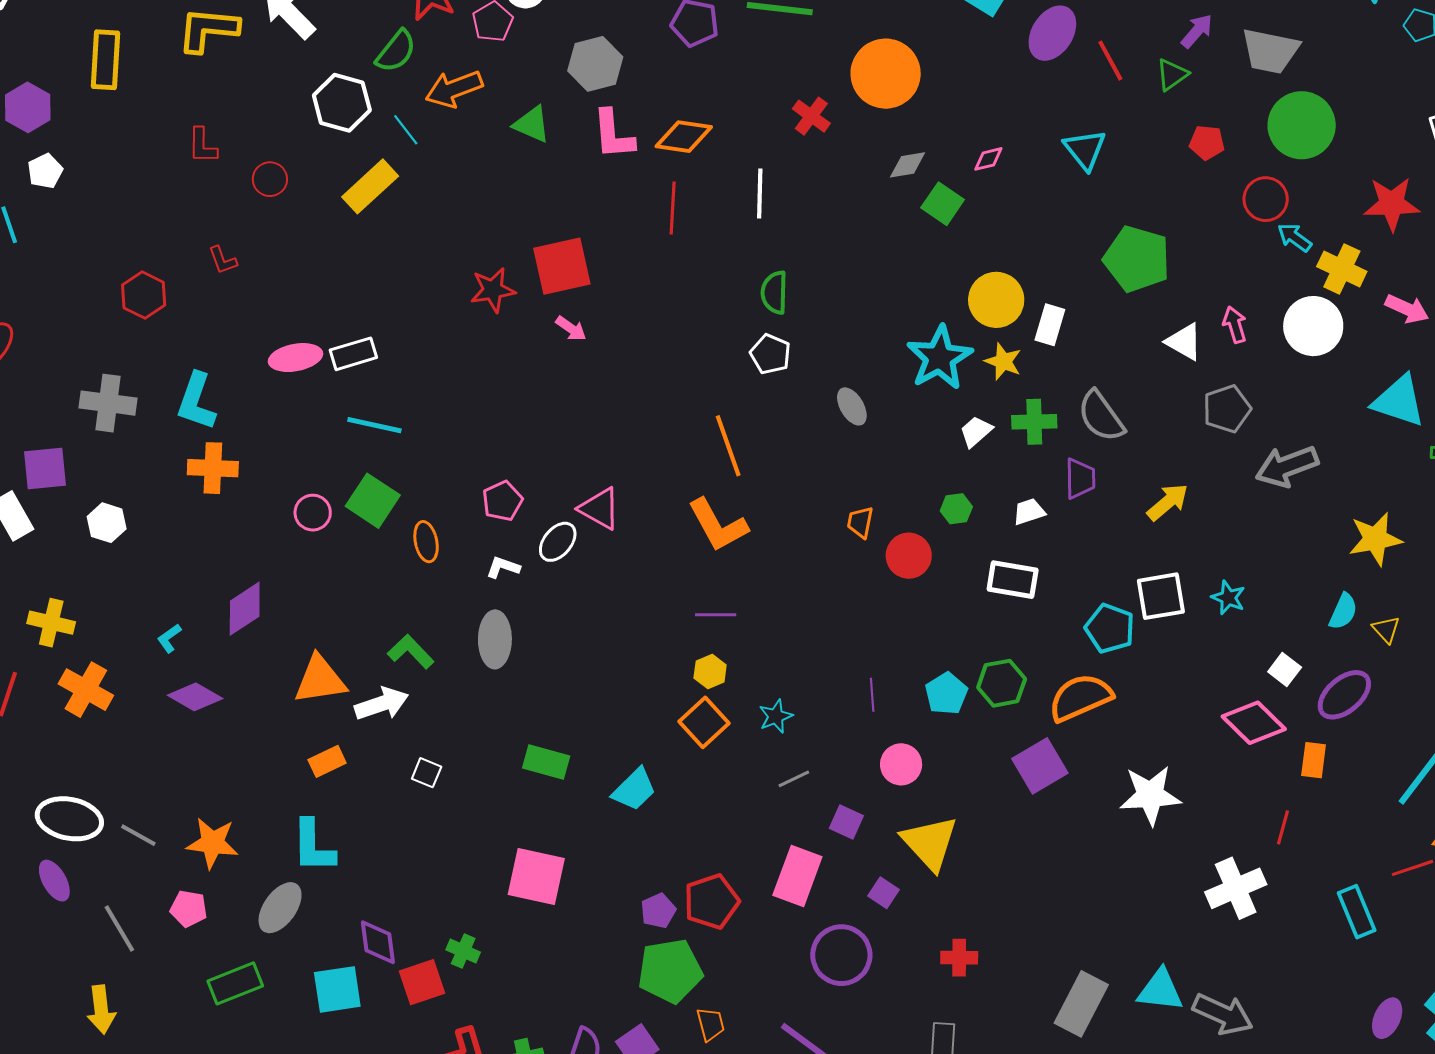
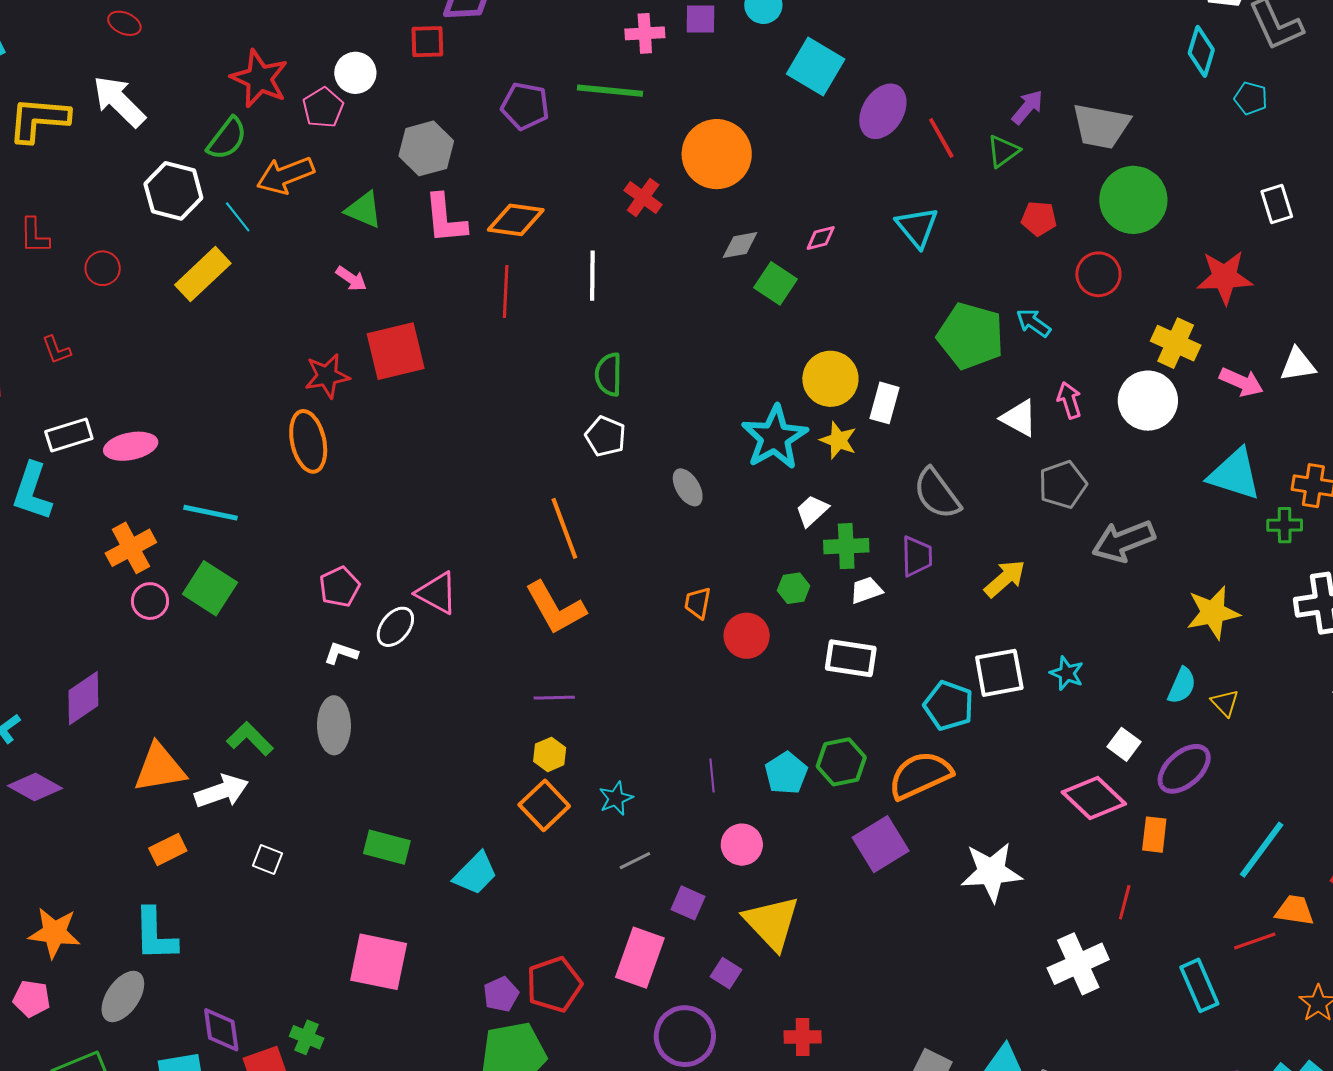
cyan arrow: (1294, 237) -> (1033, 323), moved
pink arrow: (571, 329) -> (351, 279), moved
white rectangle: (353, 354) -> (69, 435), moved
green cross: (1034, 422) -> (846, 546), moved
orange cross: (213, 468) -> (131, 548), moved, turned -30
orange ellipse: (426, 542) -> (308, 441), moved, size x1.5

